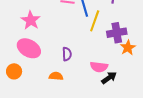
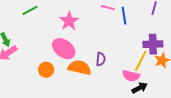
yellow line: (95, 21) -> (141, 61), moved
orange semicircle: (56, 76) -> (80, 68), moved, size x1.6

